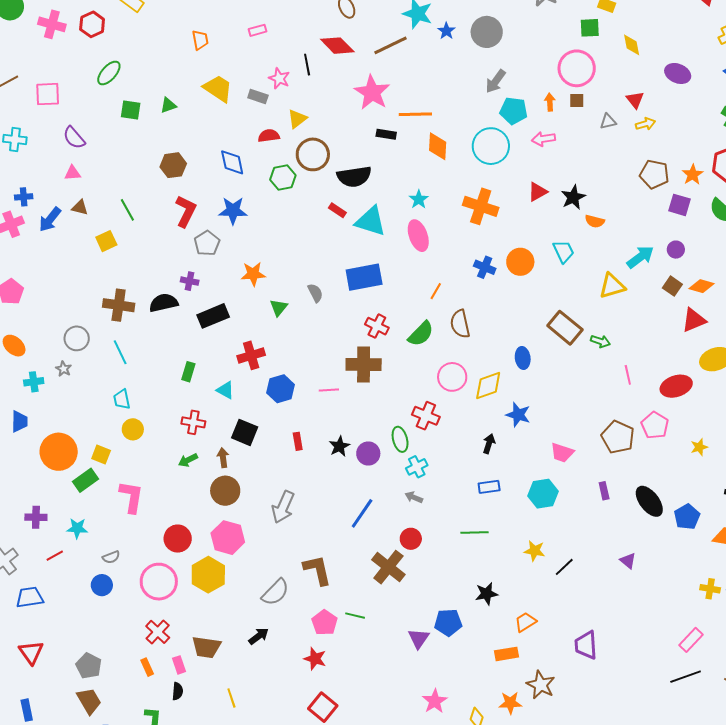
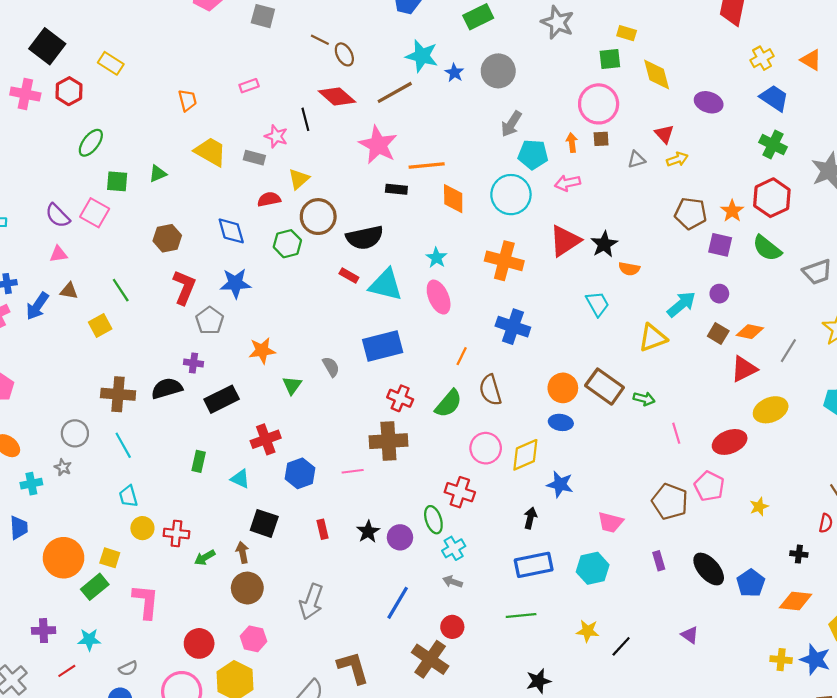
yellow diamond: (632, 45) -> (657, 74), size x1.4
pink square: (48, 94) -> (95, 213), moved, turned 36
red triangle: (538, 192) -> (565, 241), size x1.5
orange circle: (520, 262) -> (563, 388), moved
blue cross: (485, 267) -> (513, 327), size x1.4
blue ellipse: (523, 358) -> (561, 422), turned -70
red cross: (193, 422) -> (176, 534), moved
blue rectangle: (489, 487) -> (534, 565), size x1.6
pink hexagon: (228, 538) -> (253, 639), size x0.7

